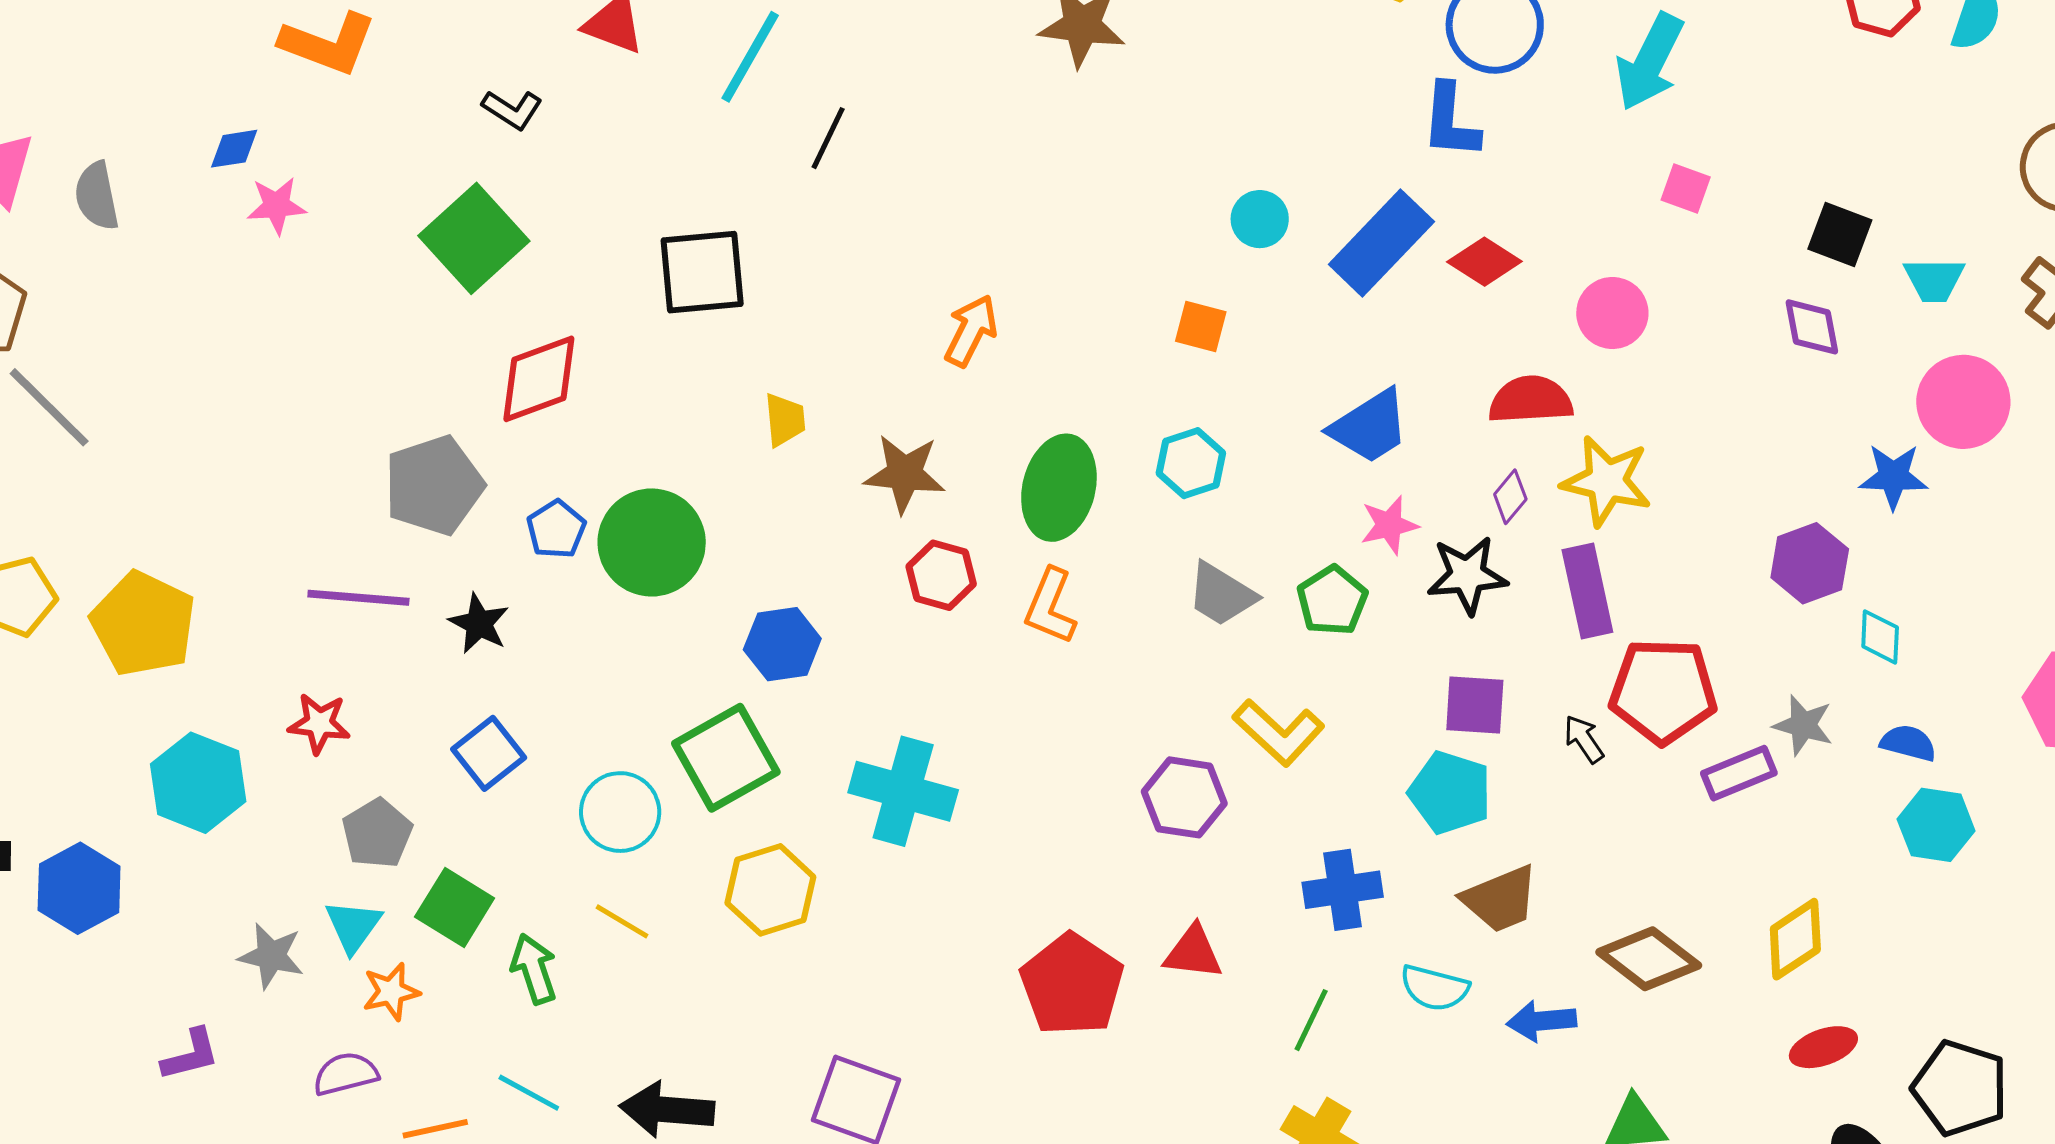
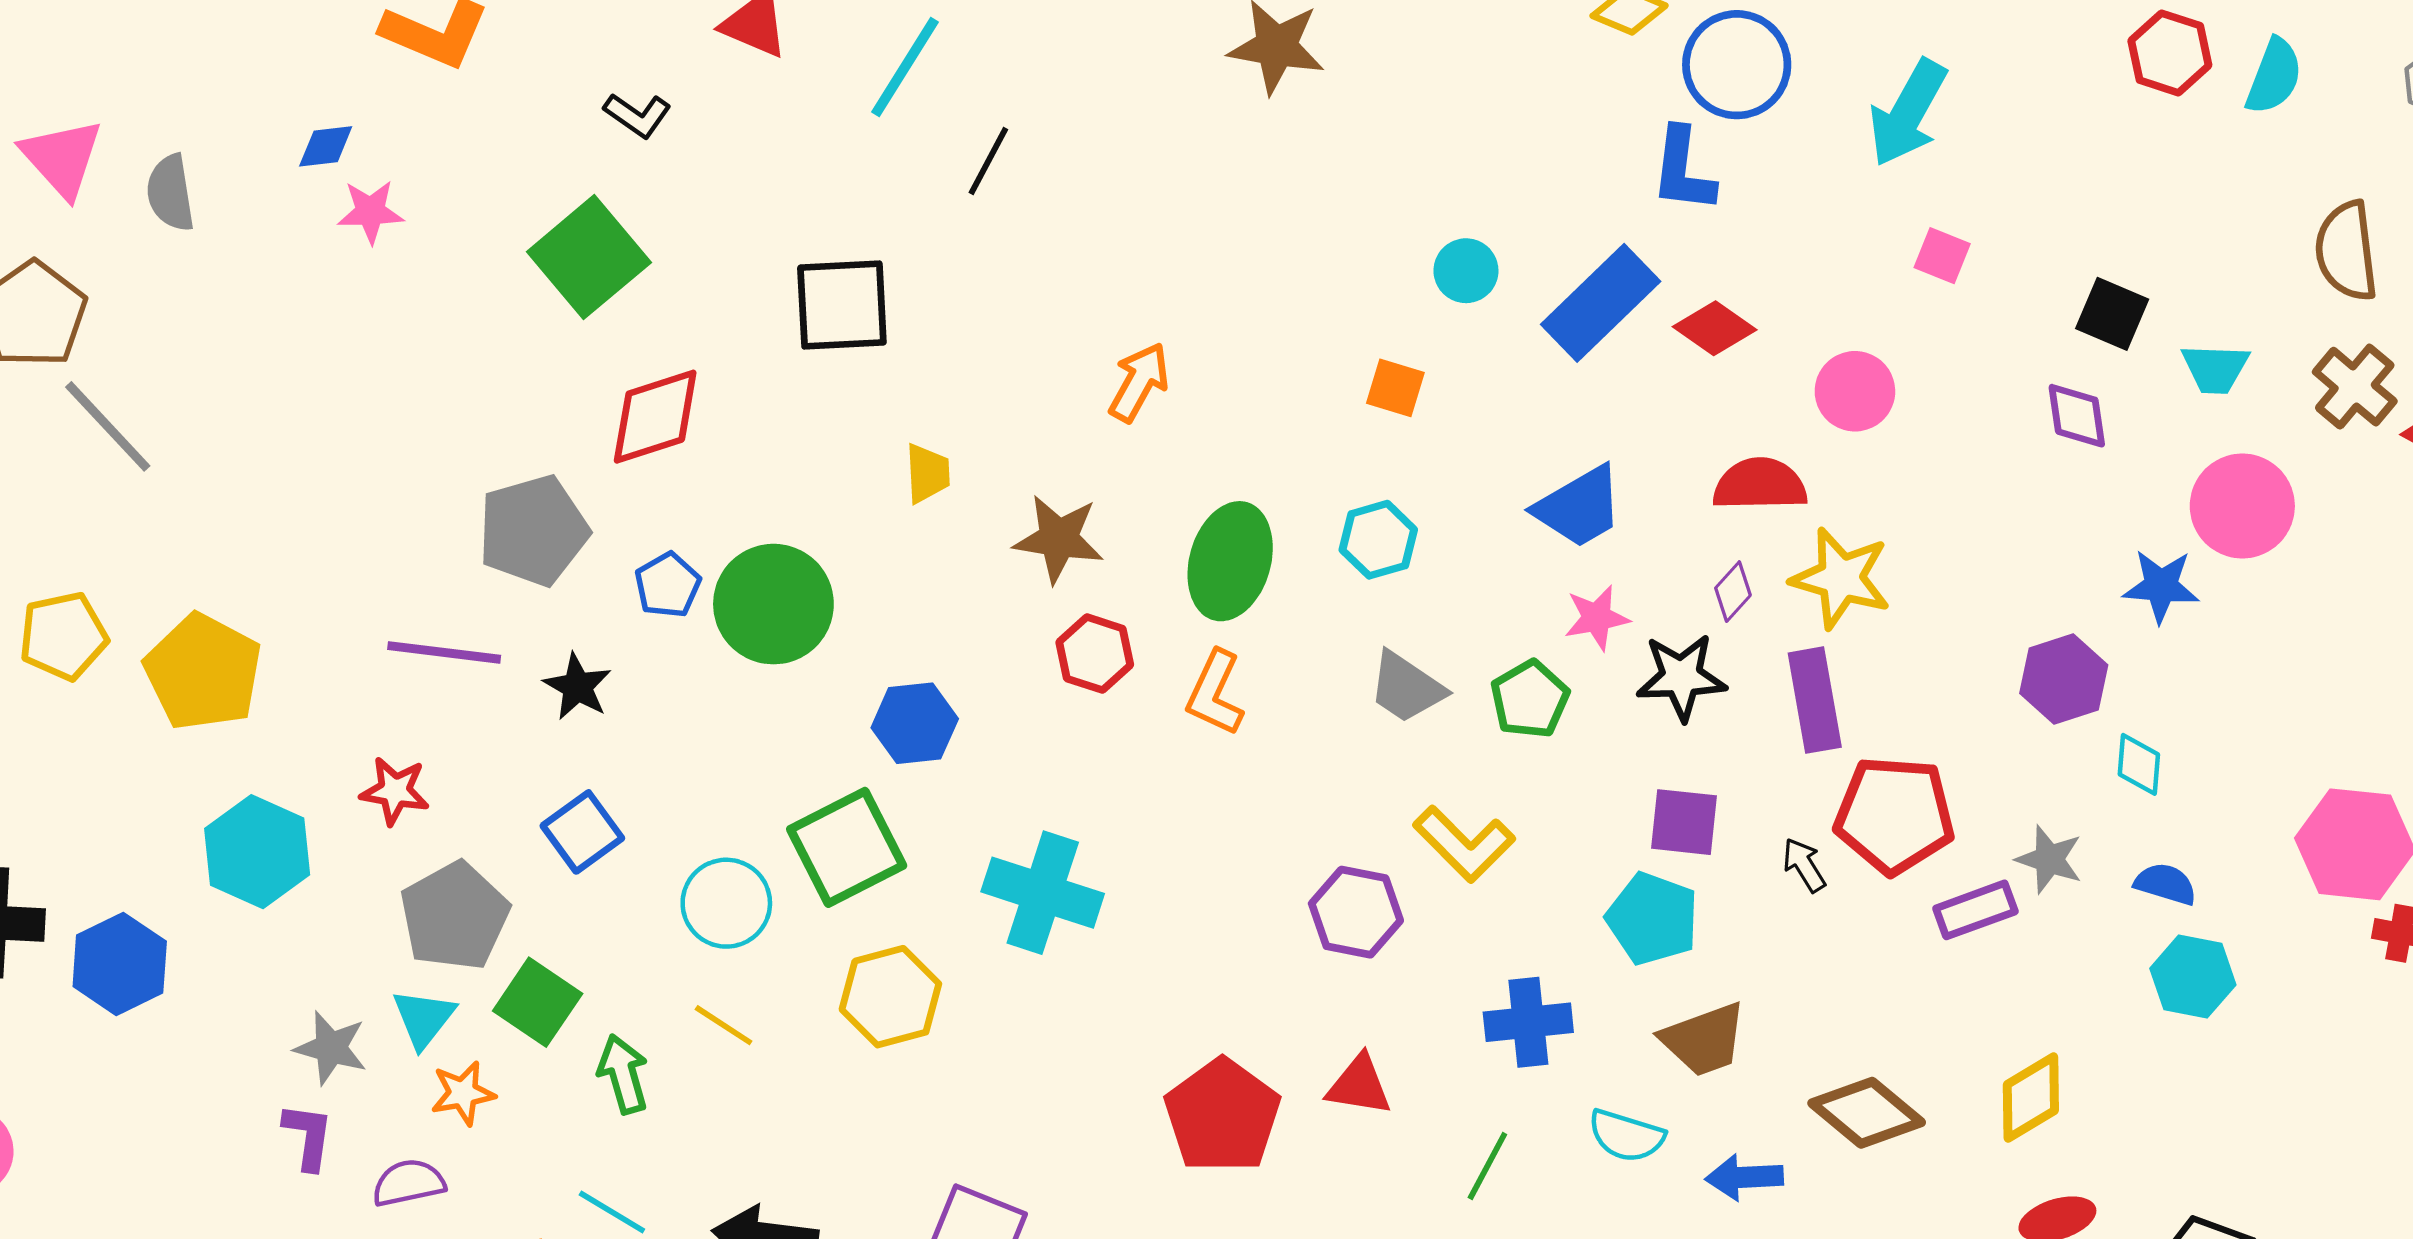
gray pentagon: (377, 833) -> (455, 916), size x1.4
purple L-shape: (191, 1055) -> (308, 1136), moved, turned -70

